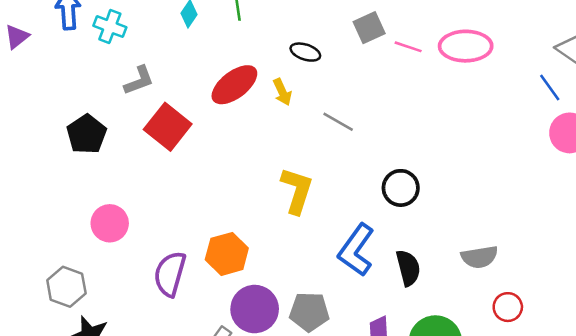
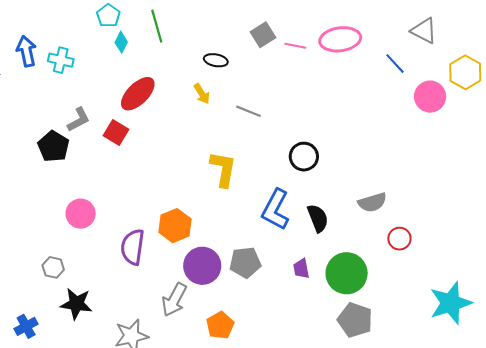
gray L-shape: (139, 80) -> (79, 120), moved
red ellipse: (234, 85) -> (138, 94), moved
blue line: (550, 88) -> (395, 64), moved
red square: (168, 127) -> (116, 132), size x0.7
gray hexagon: (66, 287) -> (53, 267), size x0.7

